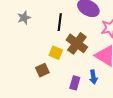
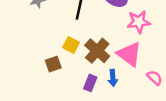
brown cross: (77, 43) -> (97, 51), moved

